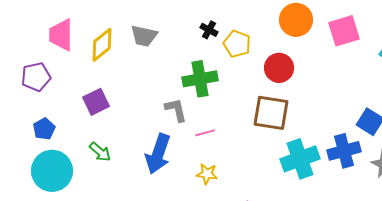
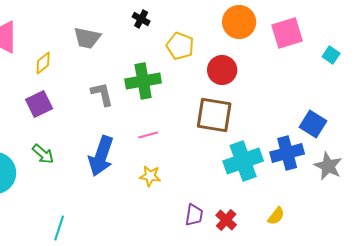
black cross: (209, 30) -> (141, 19), moved
yellow diamond: (102, 45) -> (43, 63), moved, size x0.7
gray L-shape: (176, 110) -> (102, 94), moved

